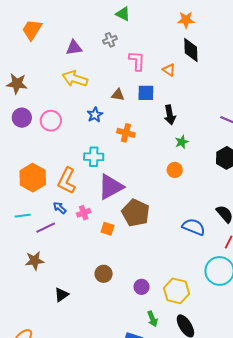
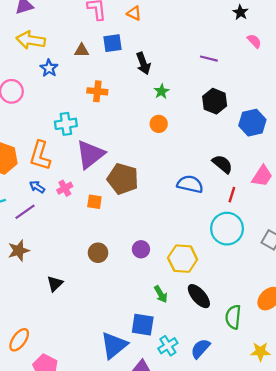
blue star: (95, 115) -> (49, 68), moved
purple circle: (142, 287) -> (141, 249), moved

